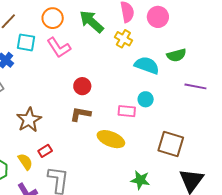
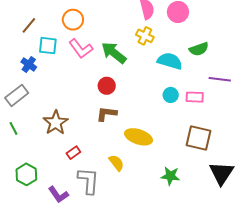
green arrow: (91, 22) -> (114, 53), moved
pink rectangle: (127, 111) -> (195, 97), moved
yellow semicircle: (25, 162) -> (116, 163), moved

